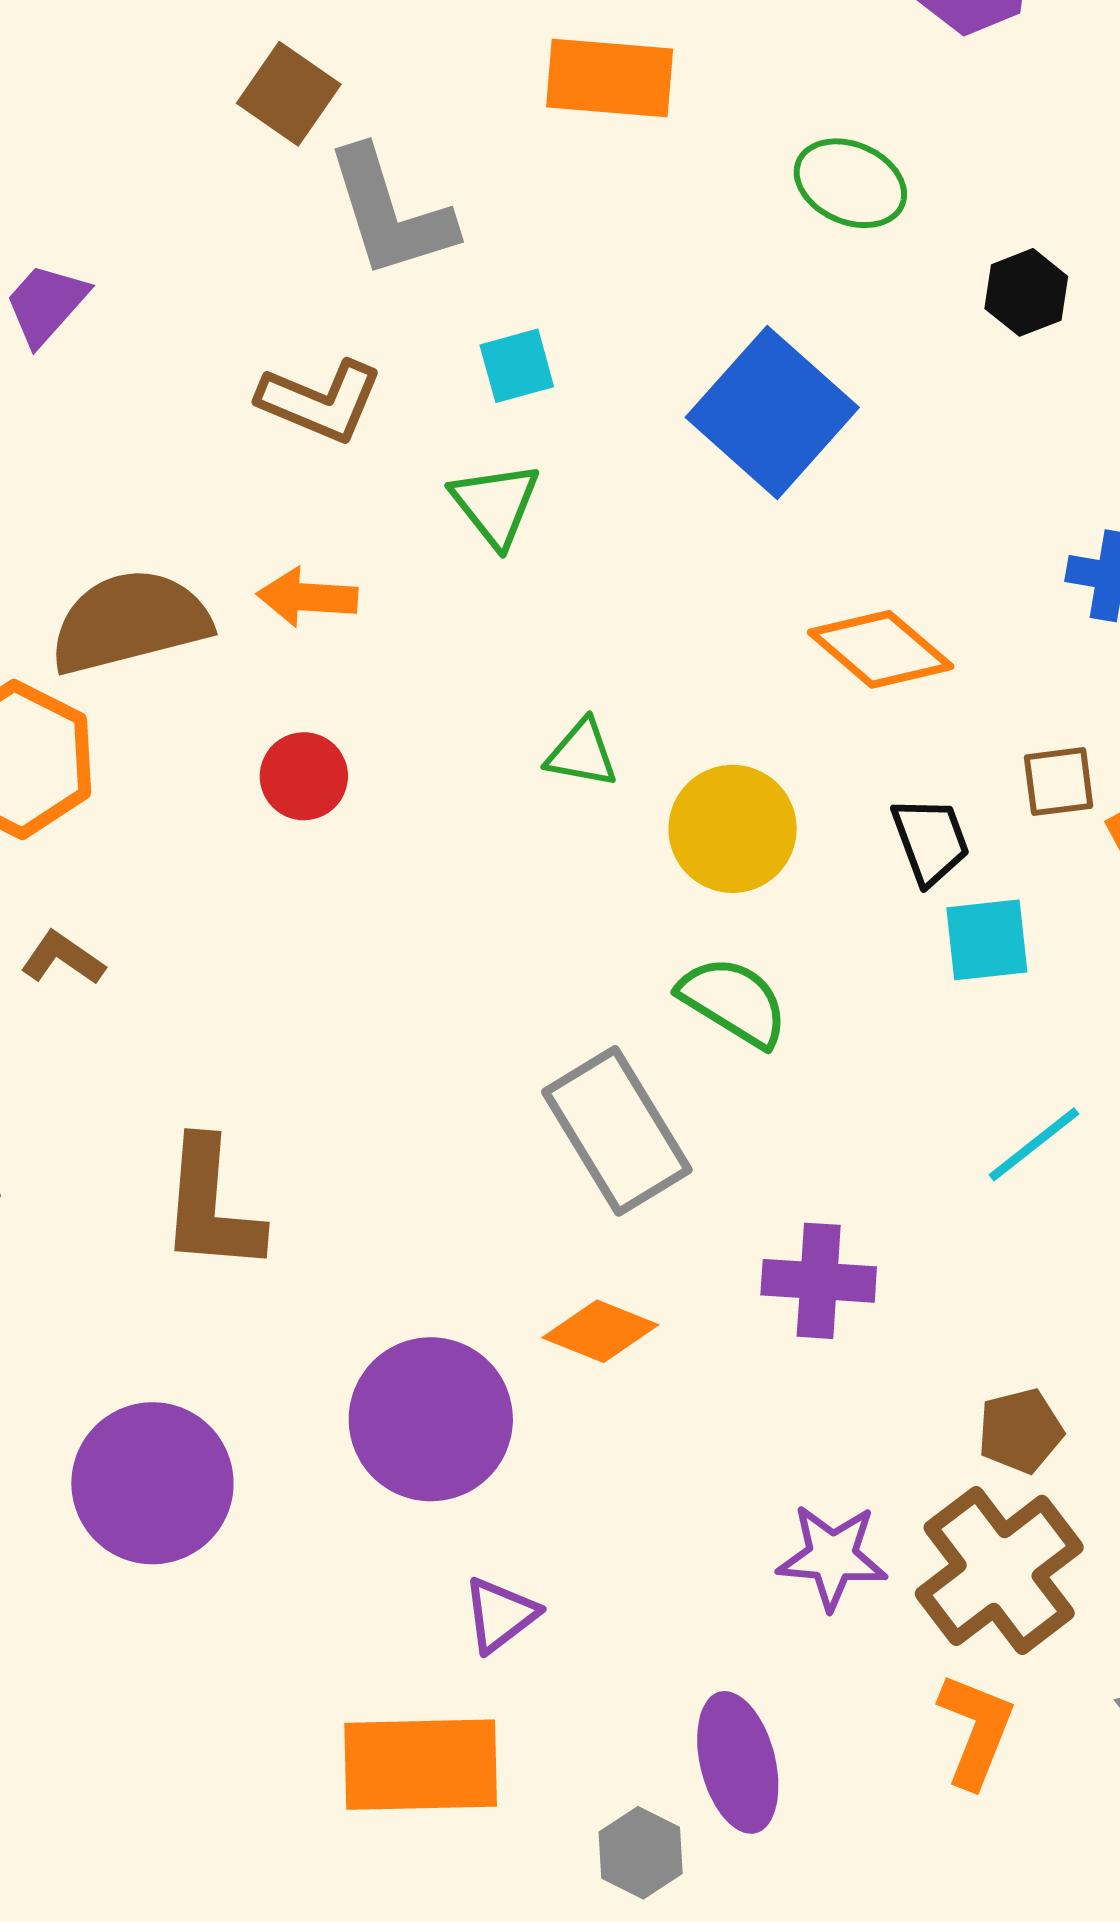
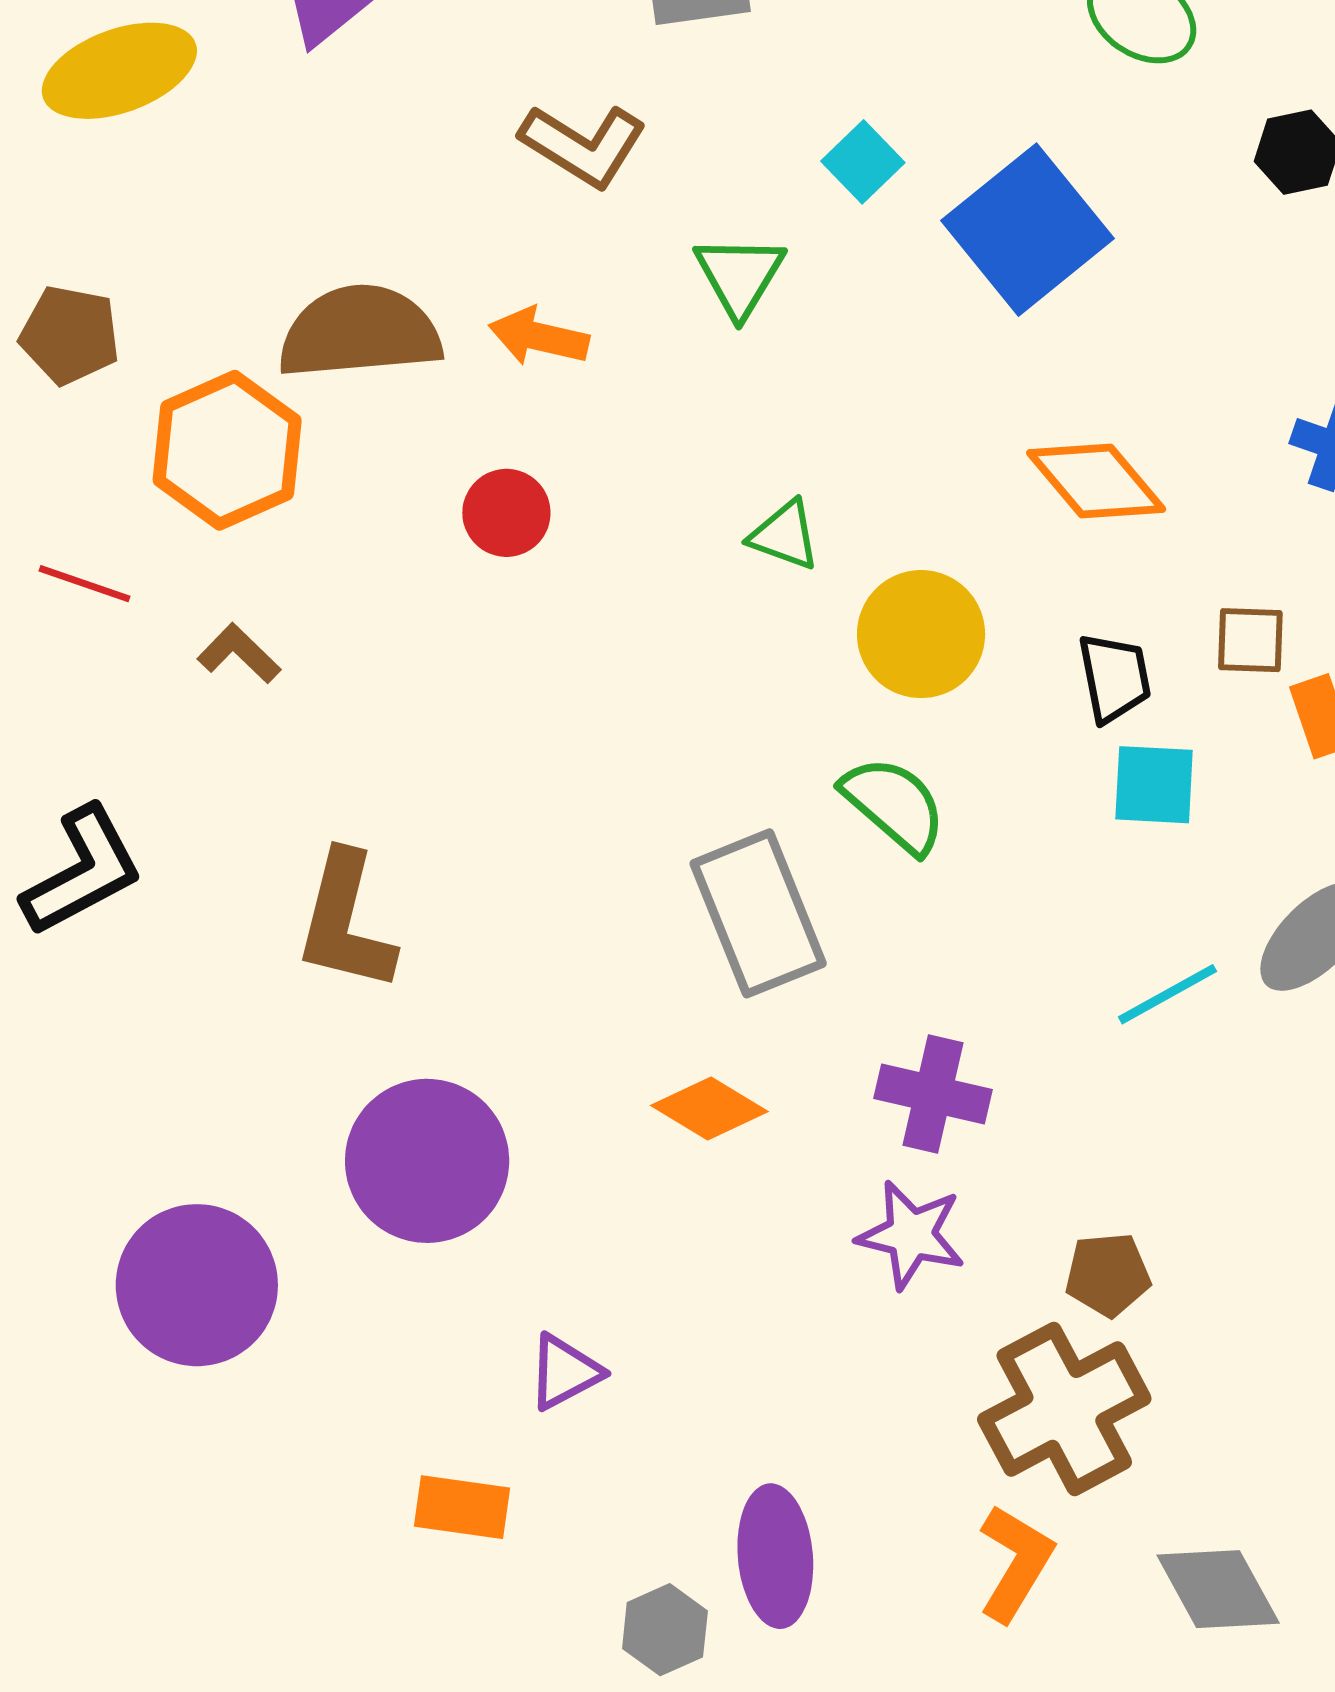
cyan square: (517, 366) -> (863, 162), moved, turned -38
purple circle: (431, 1419) -> (427, 1161), moved
purple circle: (152, 1483) -> (197, 1285), moved
purple star: (832, 1557) -> (911, 1235), moved
orange rectangle: (421, 1765) -> (462, 1507), size x0.6

